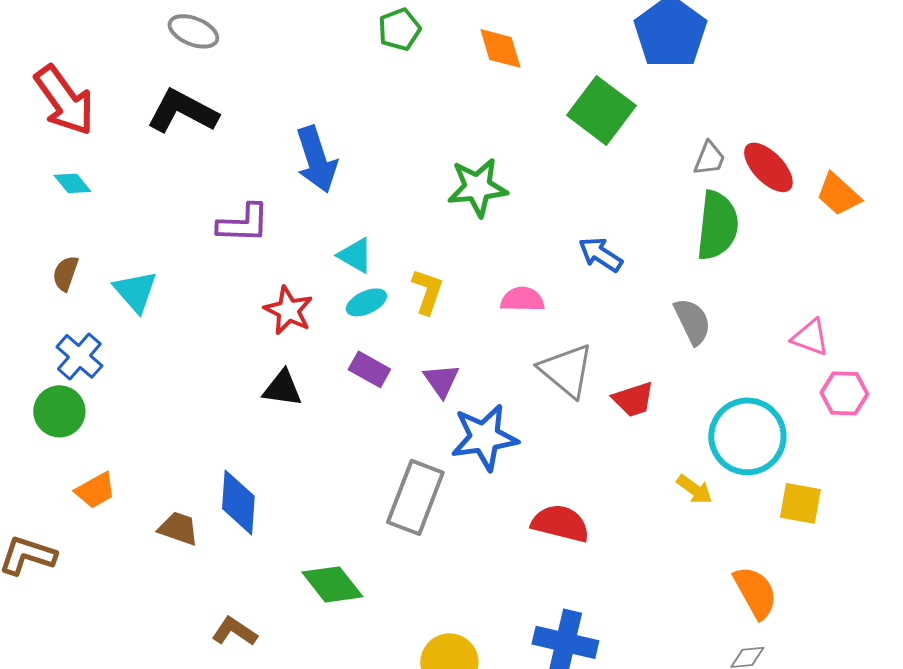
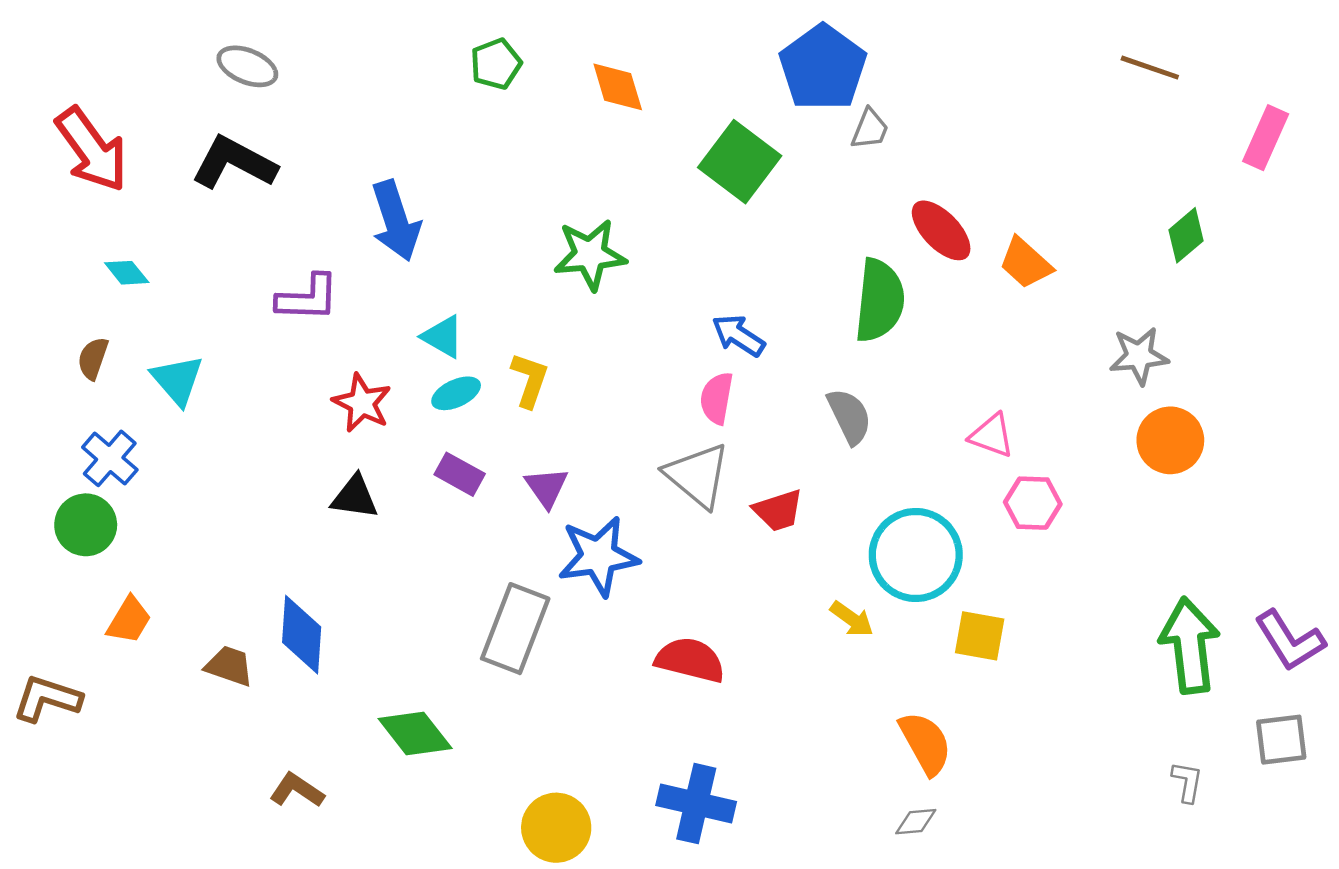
gray trapezoid: (709, 158) -> (870, 129), moved
cyan diamond: (72, 183) -> (127, 273), moved
pink semicircle: (522, 299) -> (717, 398), moved, turned -81
orange trapezoid: (95, 490) -> (129, 620), turned -30

